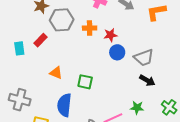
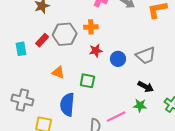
gray hexagon: (62, 20) -> (65, 34), moved
red star: (110, 35) -> (96, 51), moved
blue circle: (117, 52) -> (118, 59), moved
black arrow: (147, 80) -> (146, 87), moved

